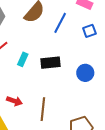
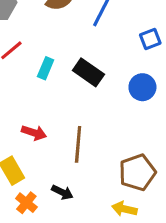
blue square: (89, 31) -> (150, 39), moved
black rectangle: (50, 63) -> (88, 72), turned 42

